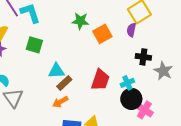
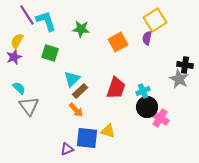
green star: (80, 21) -> (81, 29), moved
black cross: (143, 57) -> (185, 65), moved
cyan triangle: (56, 71) -> (72, 79), turned -42
orange arrow: (60, 102) -> (76, 110), turned -105

